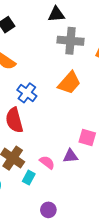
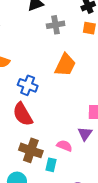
gray cross: (70, 41) -> (56, 25), size x0.7
purple triangle: (71, 156) -> (85, 134), turned -35

